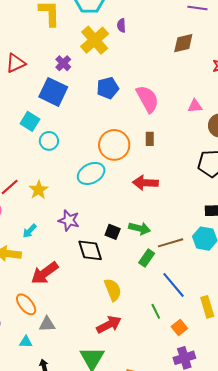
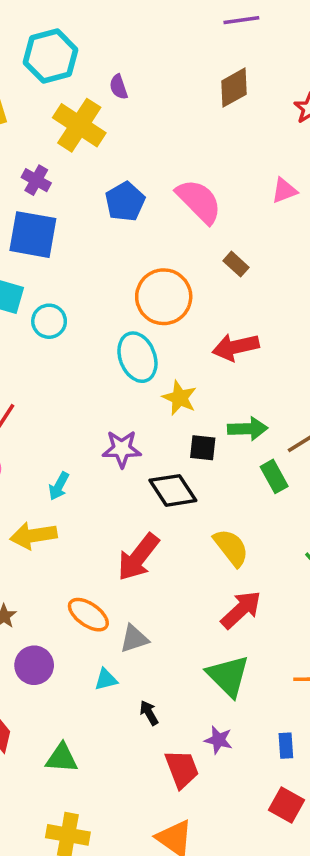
brown rectangle: (150, 139) -> (236, 264), moved, turned -32
cyan ellipse: (91, 173) -> (137, 357), turned -68
yellow star: (39, 190) -> (180, 398), moved
green rectangle: (147, 258) -> (274, 476), turned -48
red arrow: (45, 273) -> (138, 557), moved

